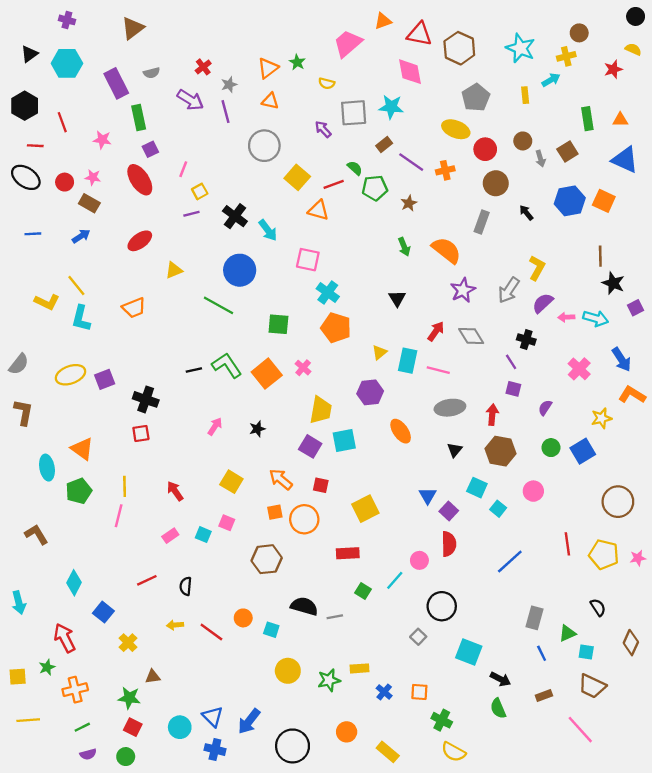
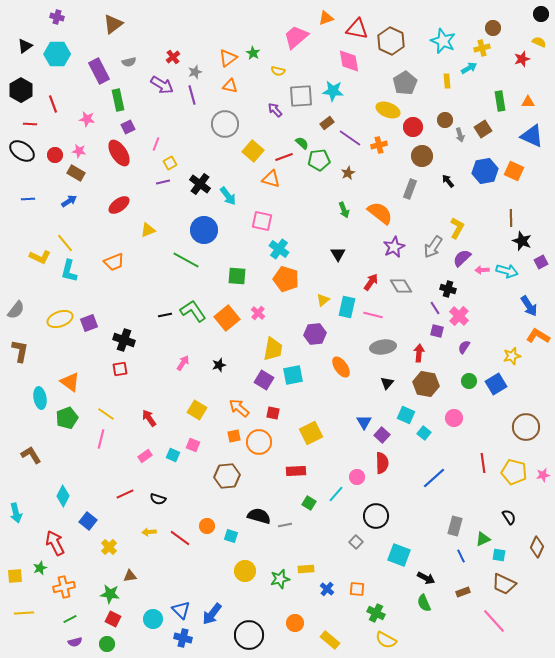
pink cross: (579, 369) -> (459, 316), moved
yellow line: (125, 486) -> (106, 414), turned -54
black semicircle: (186, 586) -> (158, 499), turned -77

